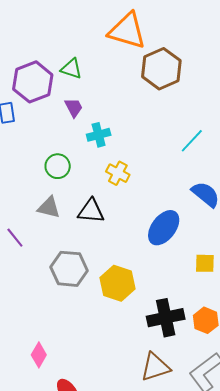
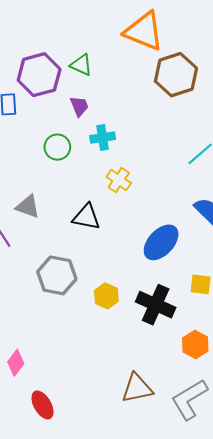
green circle: (58, 166) -> (57, 147), moved
gray triangle: (49, 207) -> (28, 207), moved
yellow hexagon: (117, 283) -> (106, 296), size x0.7
black cross: (166, 318) -> (156, 305), moved, turned 30

